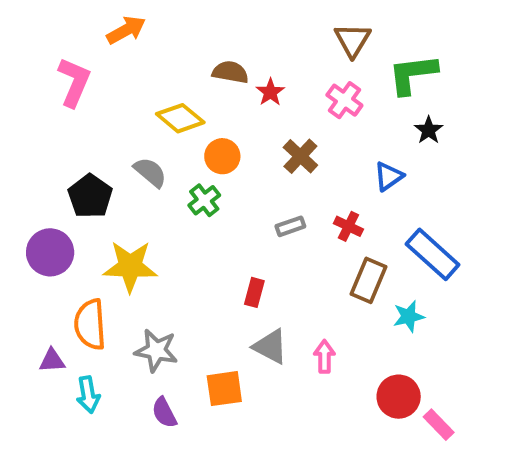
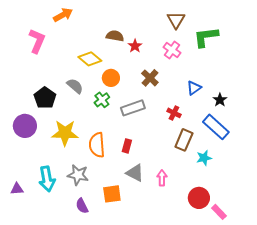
black star: (429, 130) -> (220, 100), moved
gray rectangle: (290, 226) -> (133, 108), moved, size x1.6
orange semicircle: (90, 324) -> (97, 145), moved
purple triangle: (52, 361) -> (17, 189), moved
cyan arrow: (88, 395) -> (47, 179), moved, size x1.4

